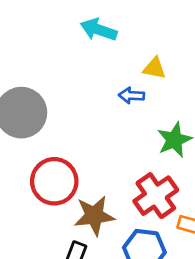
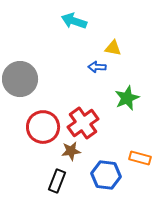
red cross: (156, 196) -> (83, 123), moved
brown star: (94, 216) -> (71, 151), size x0.7

